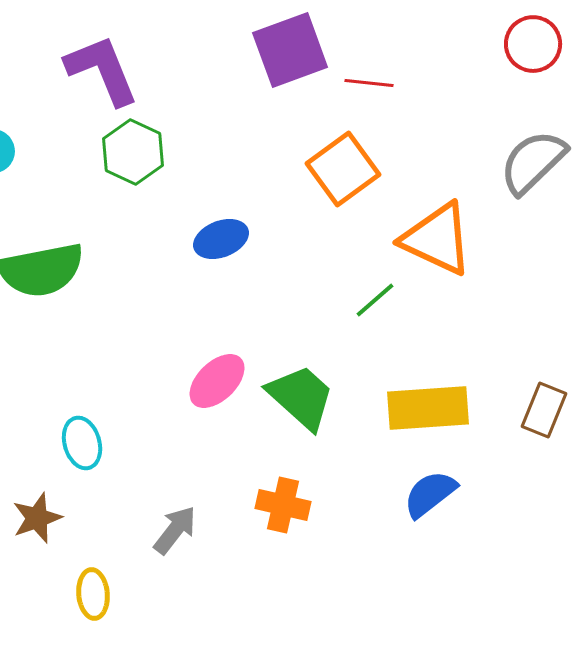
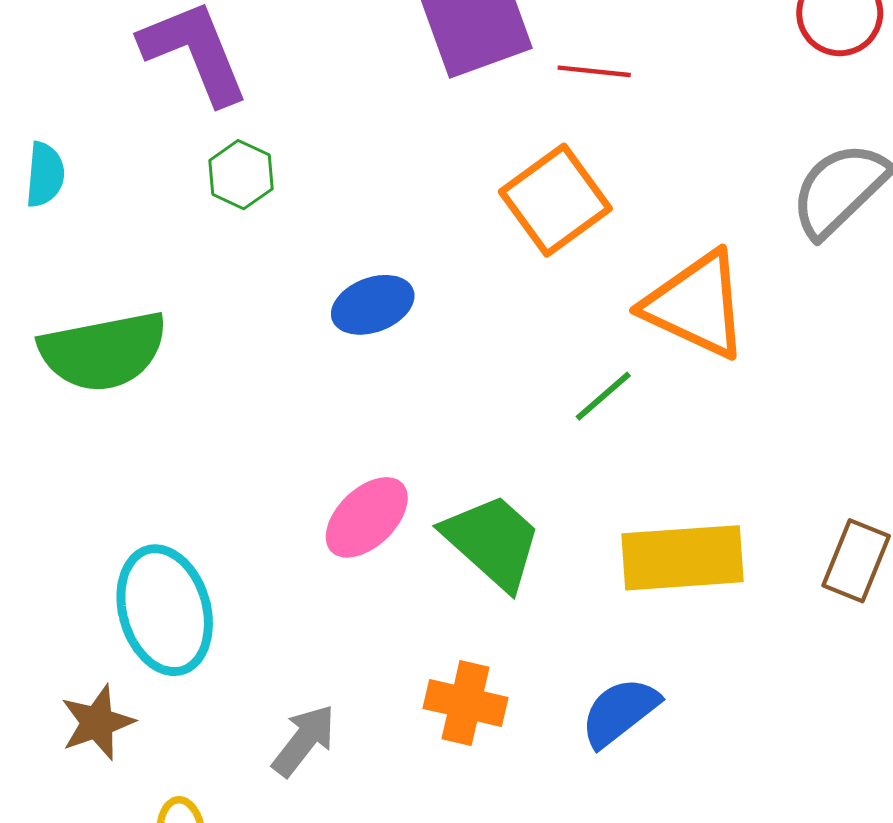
green hexagon: (133, 152) -> (241, 175), size x0.7
cyan ellipse: (82, 443) -> (165, 610), size x1.6
blue semicircle: (430, 494) -> (620, 712), moved

